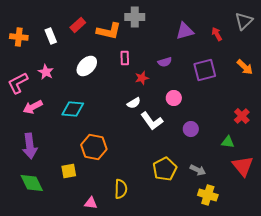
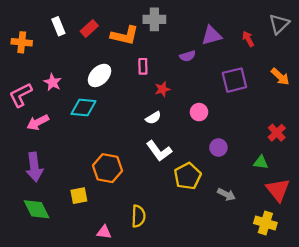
white rectangle: (51, 36) -> (58, 26), moved
purple semicircle: (165, 62) -> (188, 56), moved
cyan diamond: (73, 109) -> (83, 107), moved
white L-shape: (152, 121) -> (159, 151), moved
yellow pentagon: (165, 169) -> (188, 176), moved
yellow cross: (208, 195) -> (265, 223), moved

